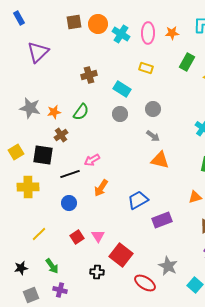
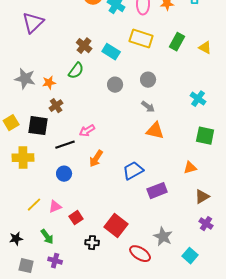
green rectangle: (187, 62) -> (177, 42), moved
yellow rectangle: (146, 68) -> (141, 39), size x1.6
brown cross: (89, 75) -> (84, 46), turned -35
cyan rectangle: (122, 89) -> (111, 52), moved
green semicircle: (81, 112) -> (76, 71), moved
pink triangle: (98, 236) -> (55, 207), moved, turned 40
red square: (77, 237) -> (76, 218), moved
gray square: (31, 295) -> (26, 266), turned 35

